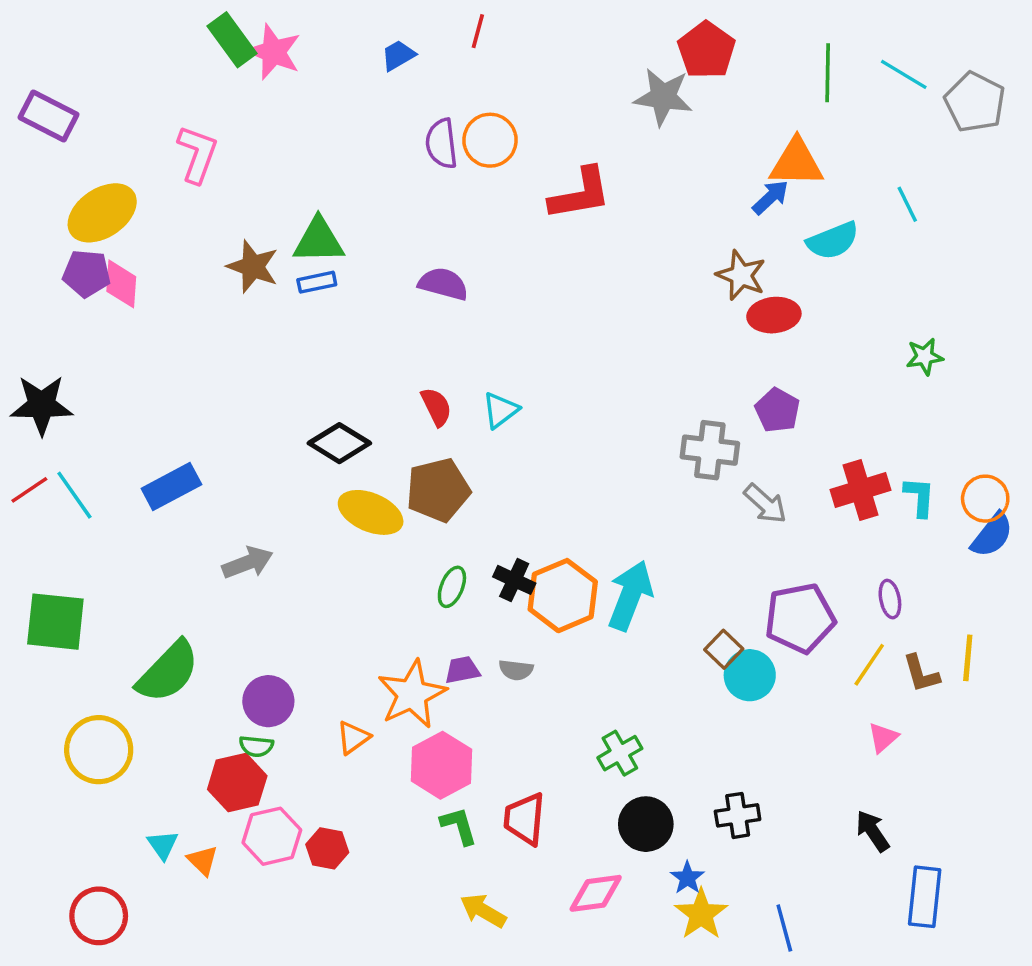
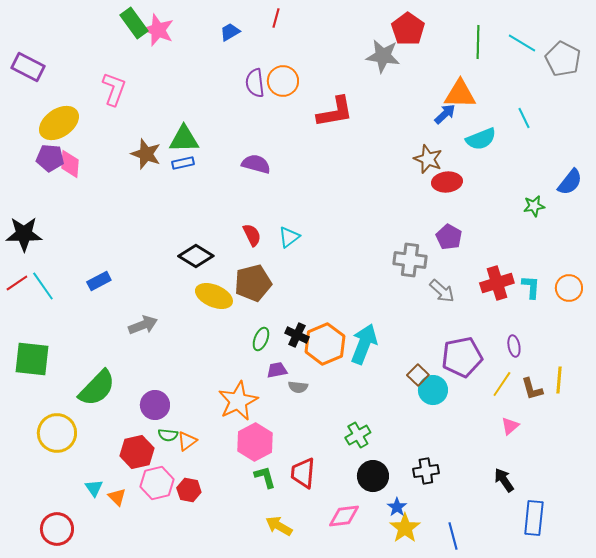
blue rectangle: (171, 486) -> (99, 281), size x0.7
blue semicircle: (992, 535) -> (570, 182), moved
purple trapezoid: (462, 670) -> (277, 370), moved
orange triangle: (353, 738) -> (187, 441), moved
green semicircle: (256, 746) -> (168, 435), moved

